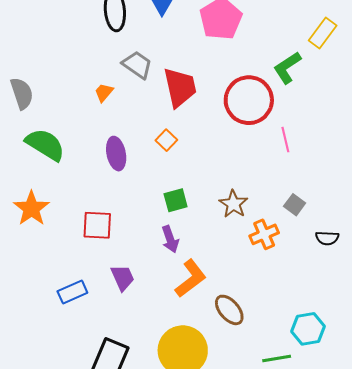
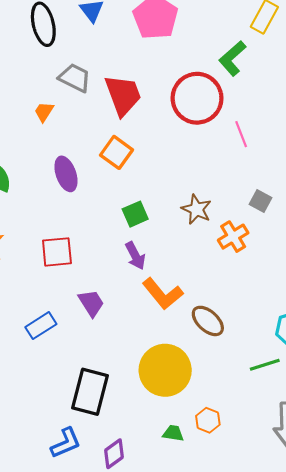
orange square: (166, 140) -> (117, 152), size x1.4
orange L-shape: (191, 278) -> (163, 294), turned 96

